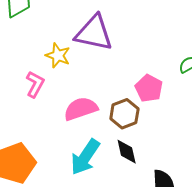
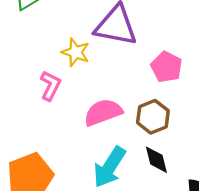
pink pentagon: (149, 88) -> (167, 67), moved

